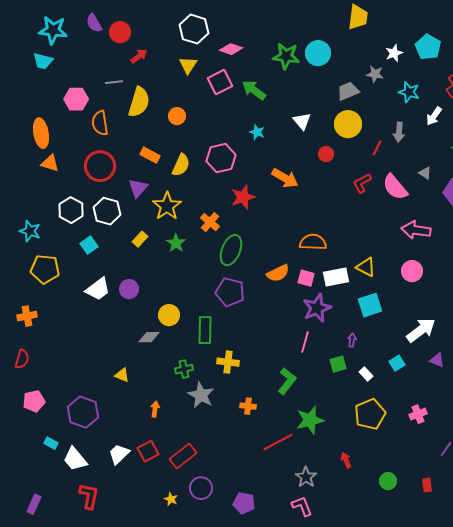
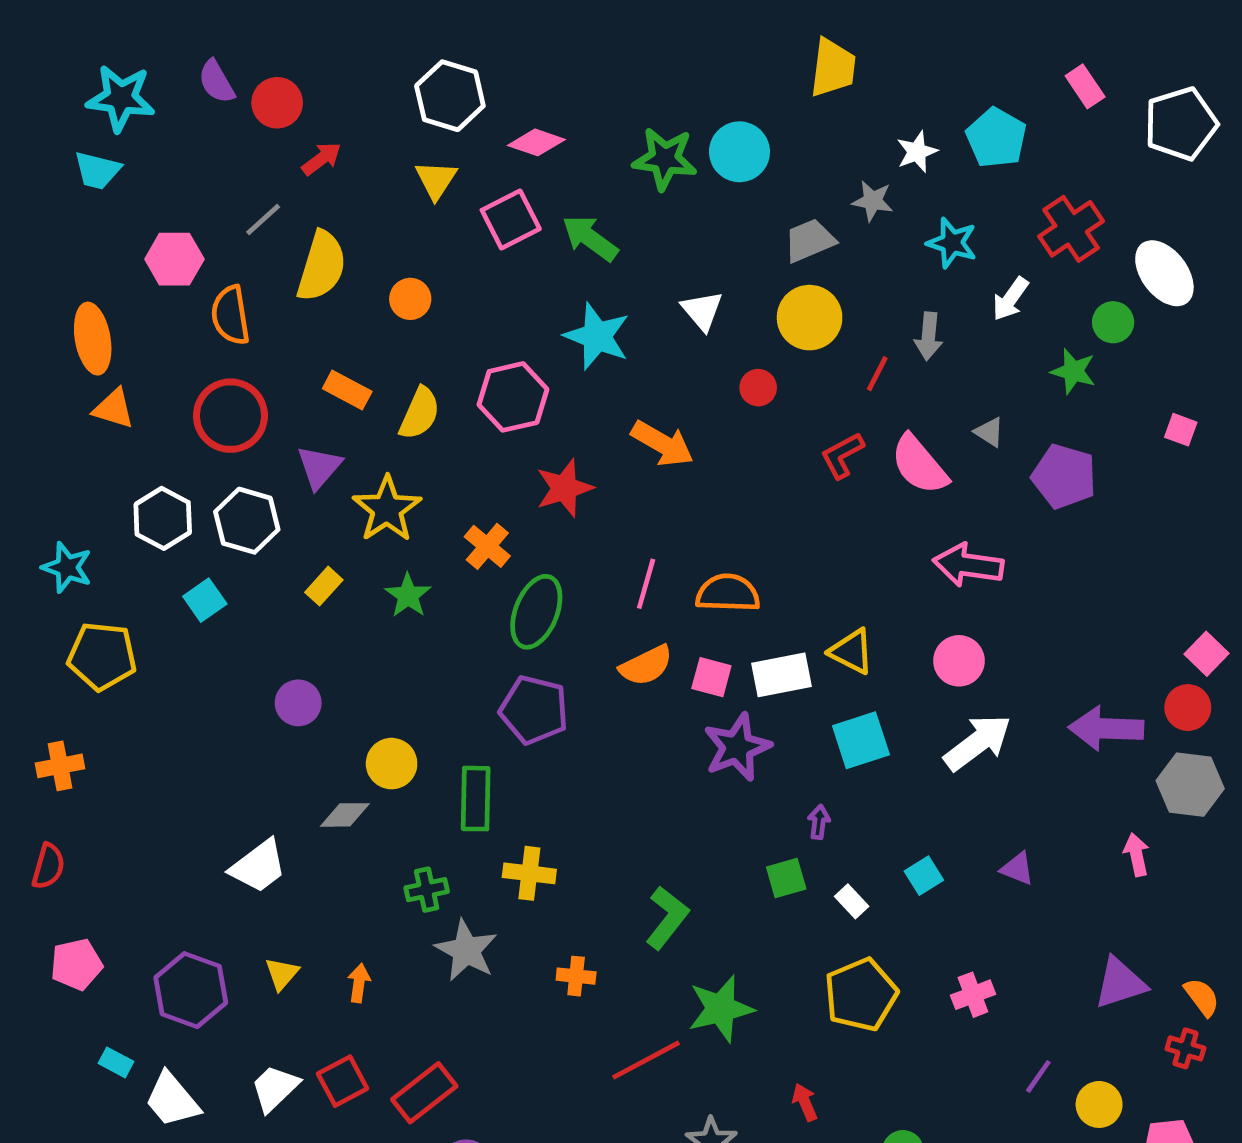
gray line: (114, 82) -> (263, 219), turned -36
cyan star: (257, 132) -> (597, 336), size x1.8
white trapezoid: (98, 289) -> (258, 866), moved
white arrow: (421, 330) -> (978, 743), moved
pink line: (305, 342) -> (646, 584), moved
yellow triangle: (122, 375) -> (282, 974), moved, turned 49

